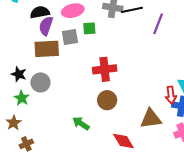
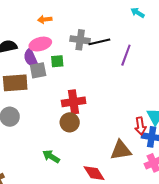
purple semicircle: (46, 26) -> (31, 58), moved, turned -42
brown circle: (107, 100) -> (70, 122), moved

